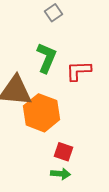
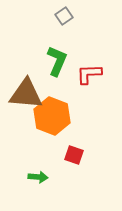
green arrow: (60, 174) -> (38, 177), moved

